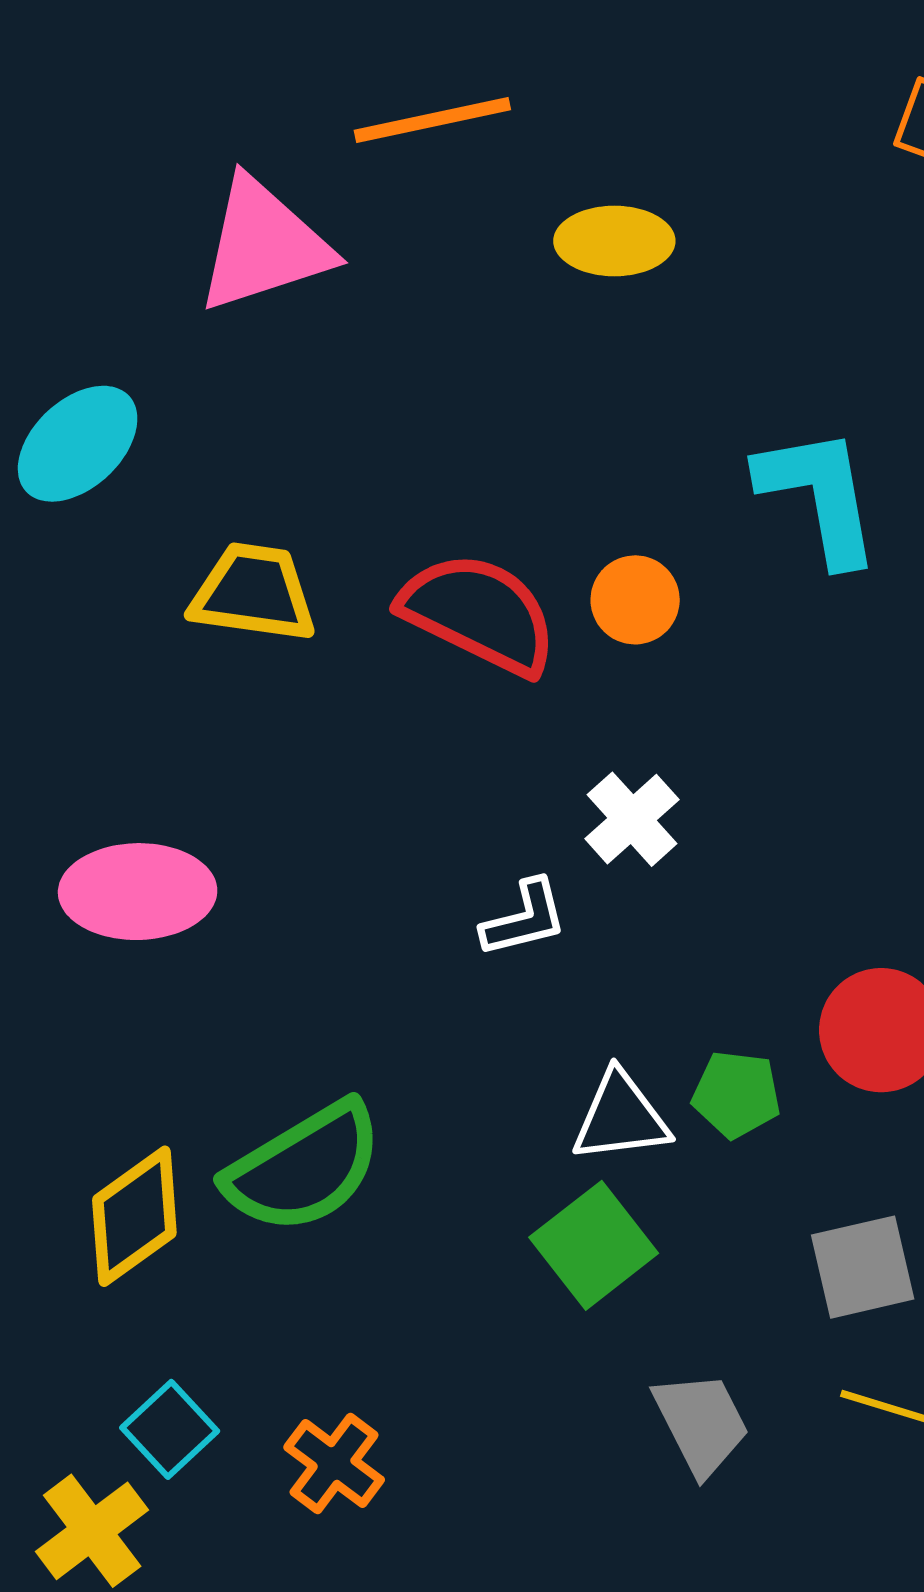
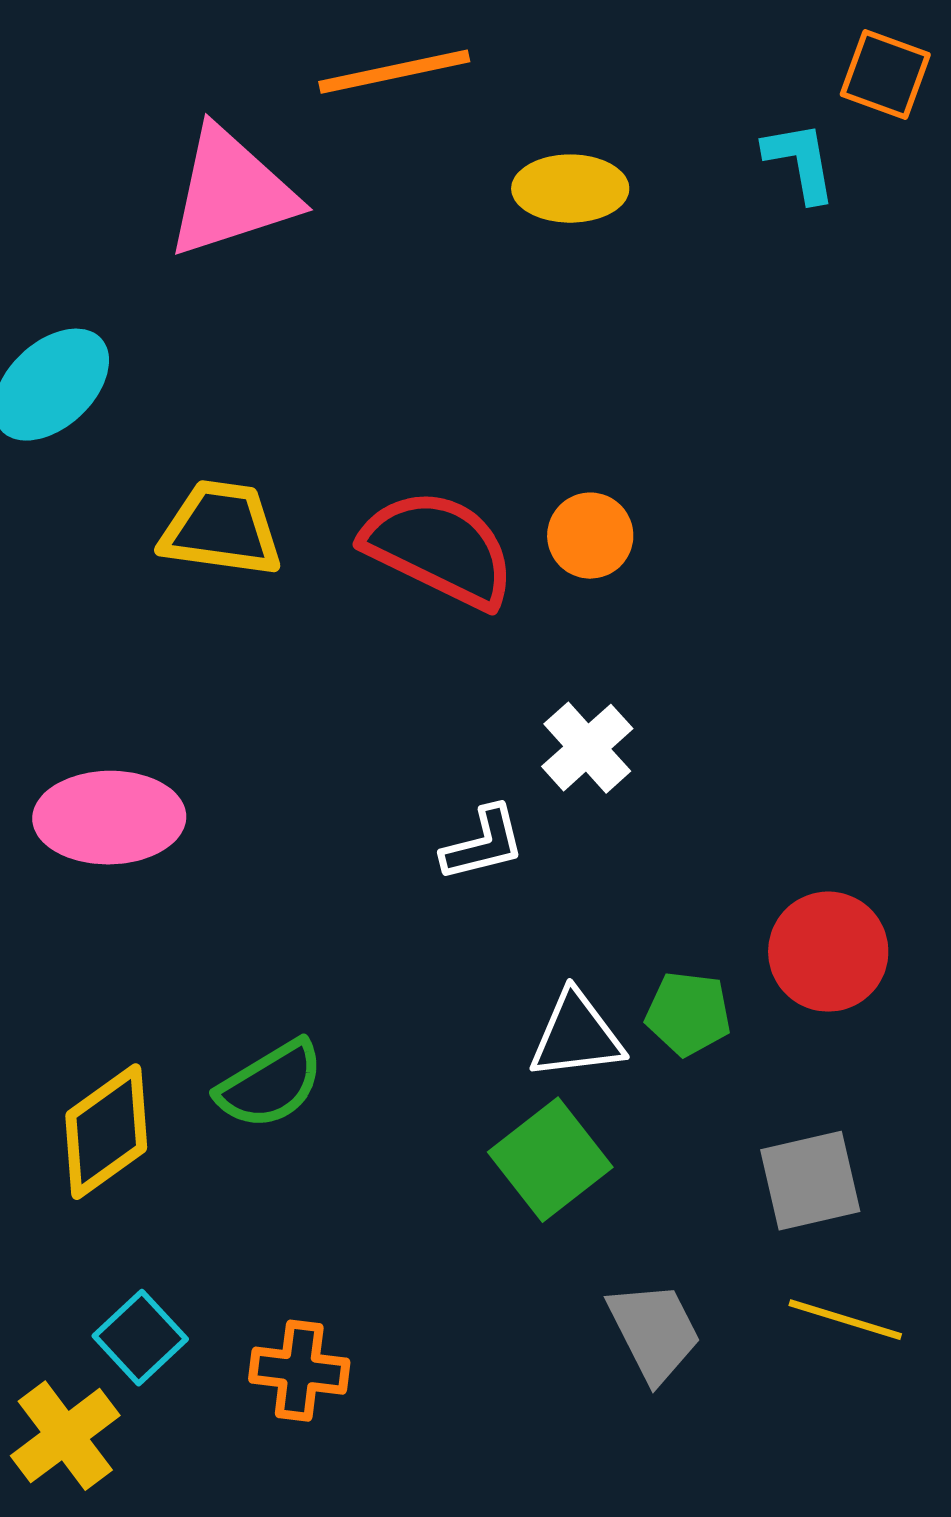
cyan L-shape: (819, 495) -> (800, 162), moved, size x0.6
green semicircle: (304, 1168) -> (270, 1085), size x0.7
orange cross: (334, 1464) -> (299, 1371), turned -30

